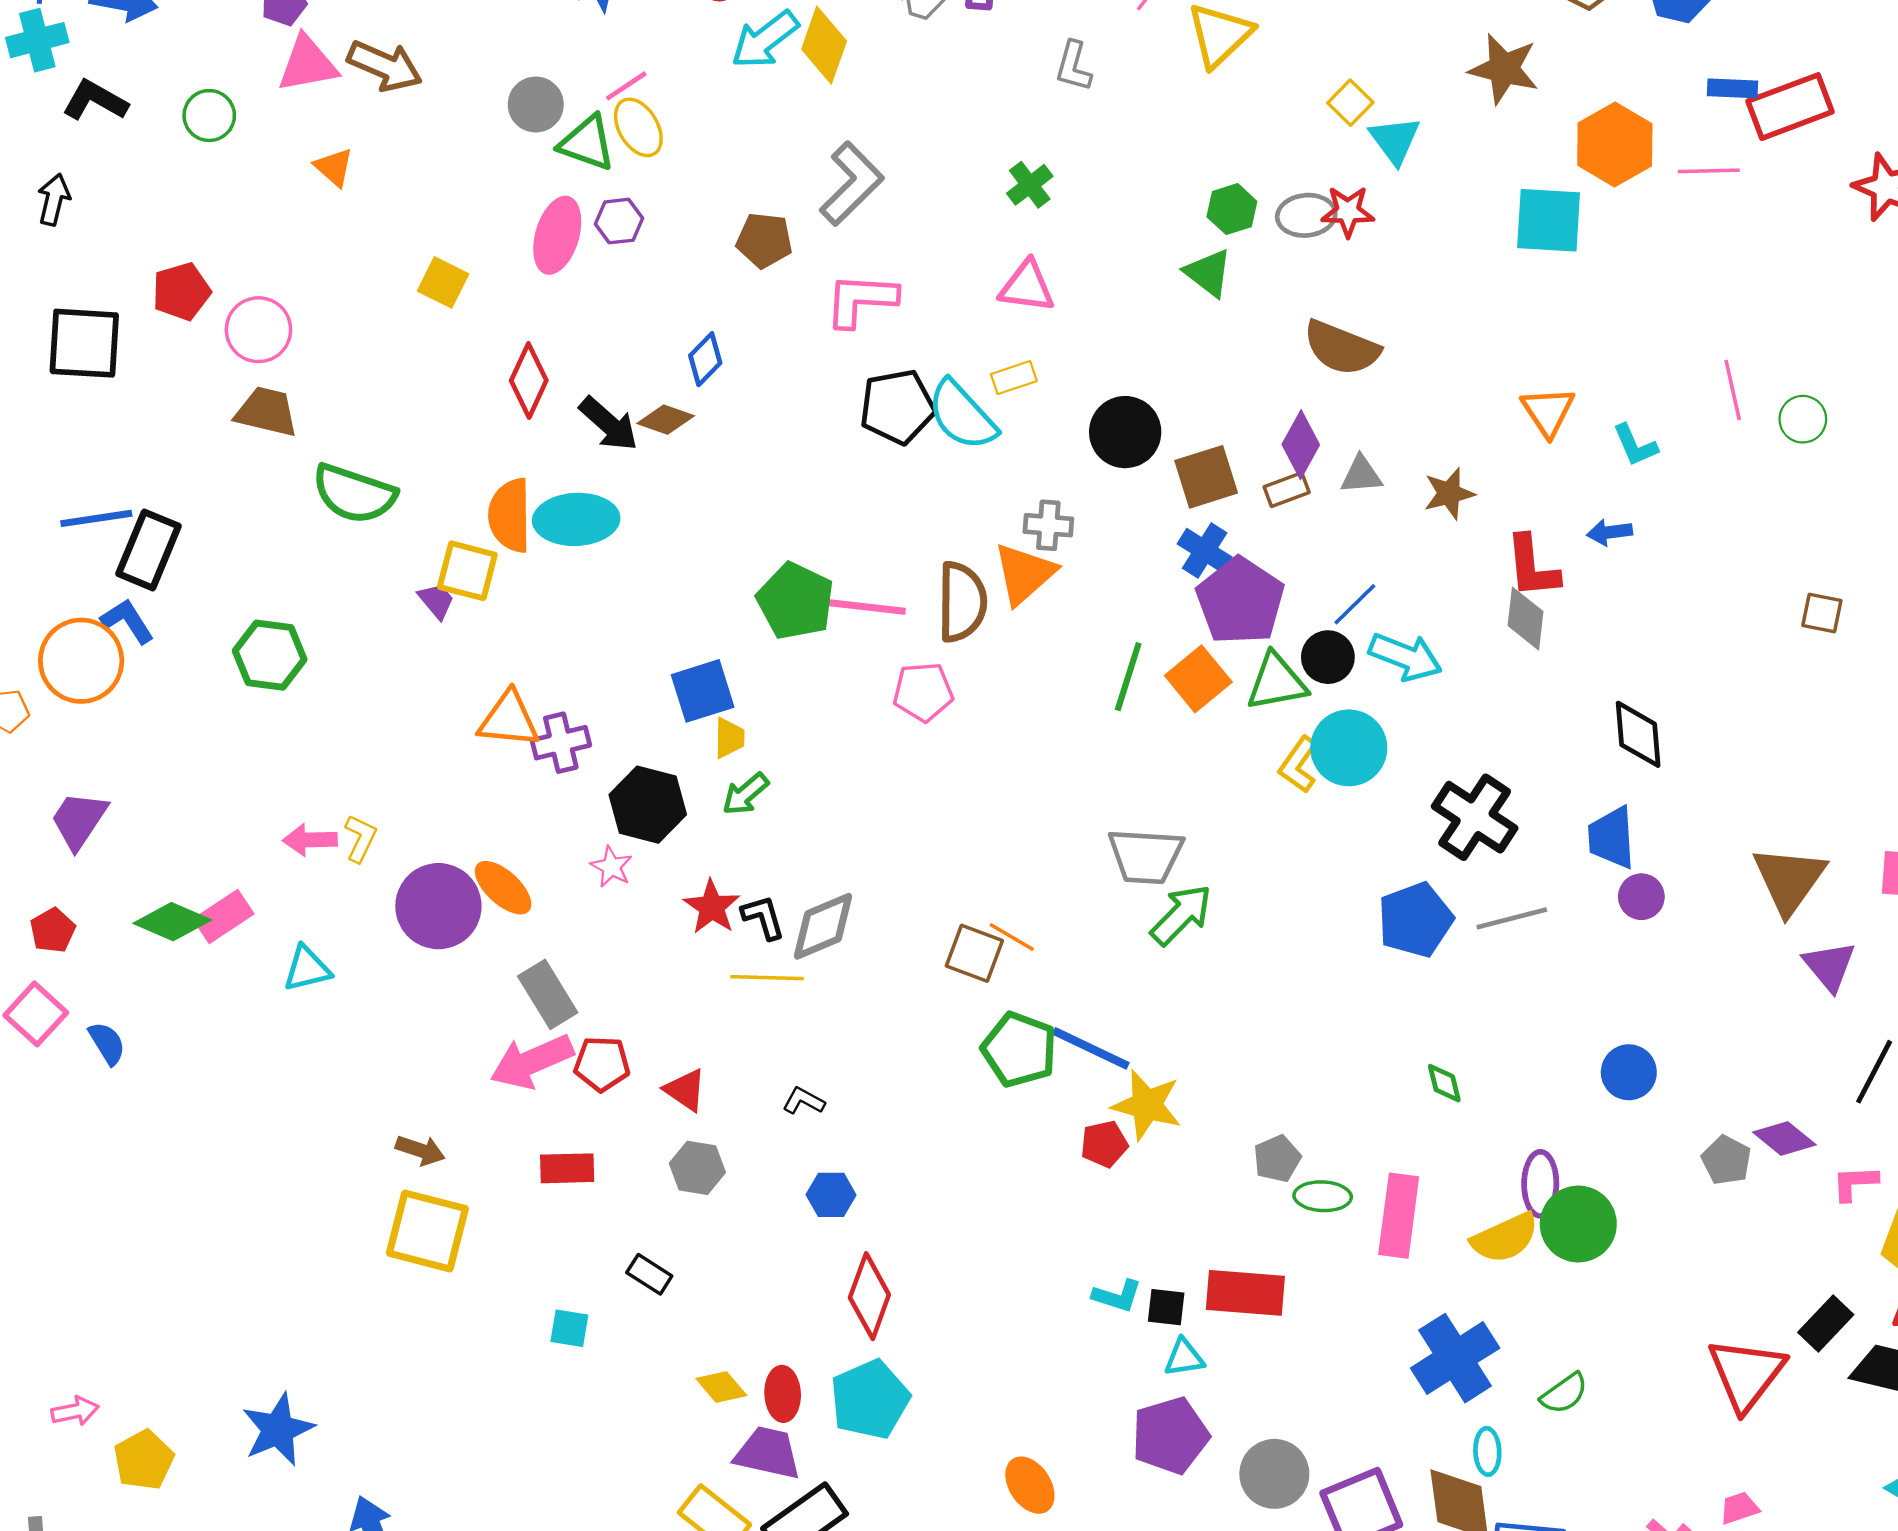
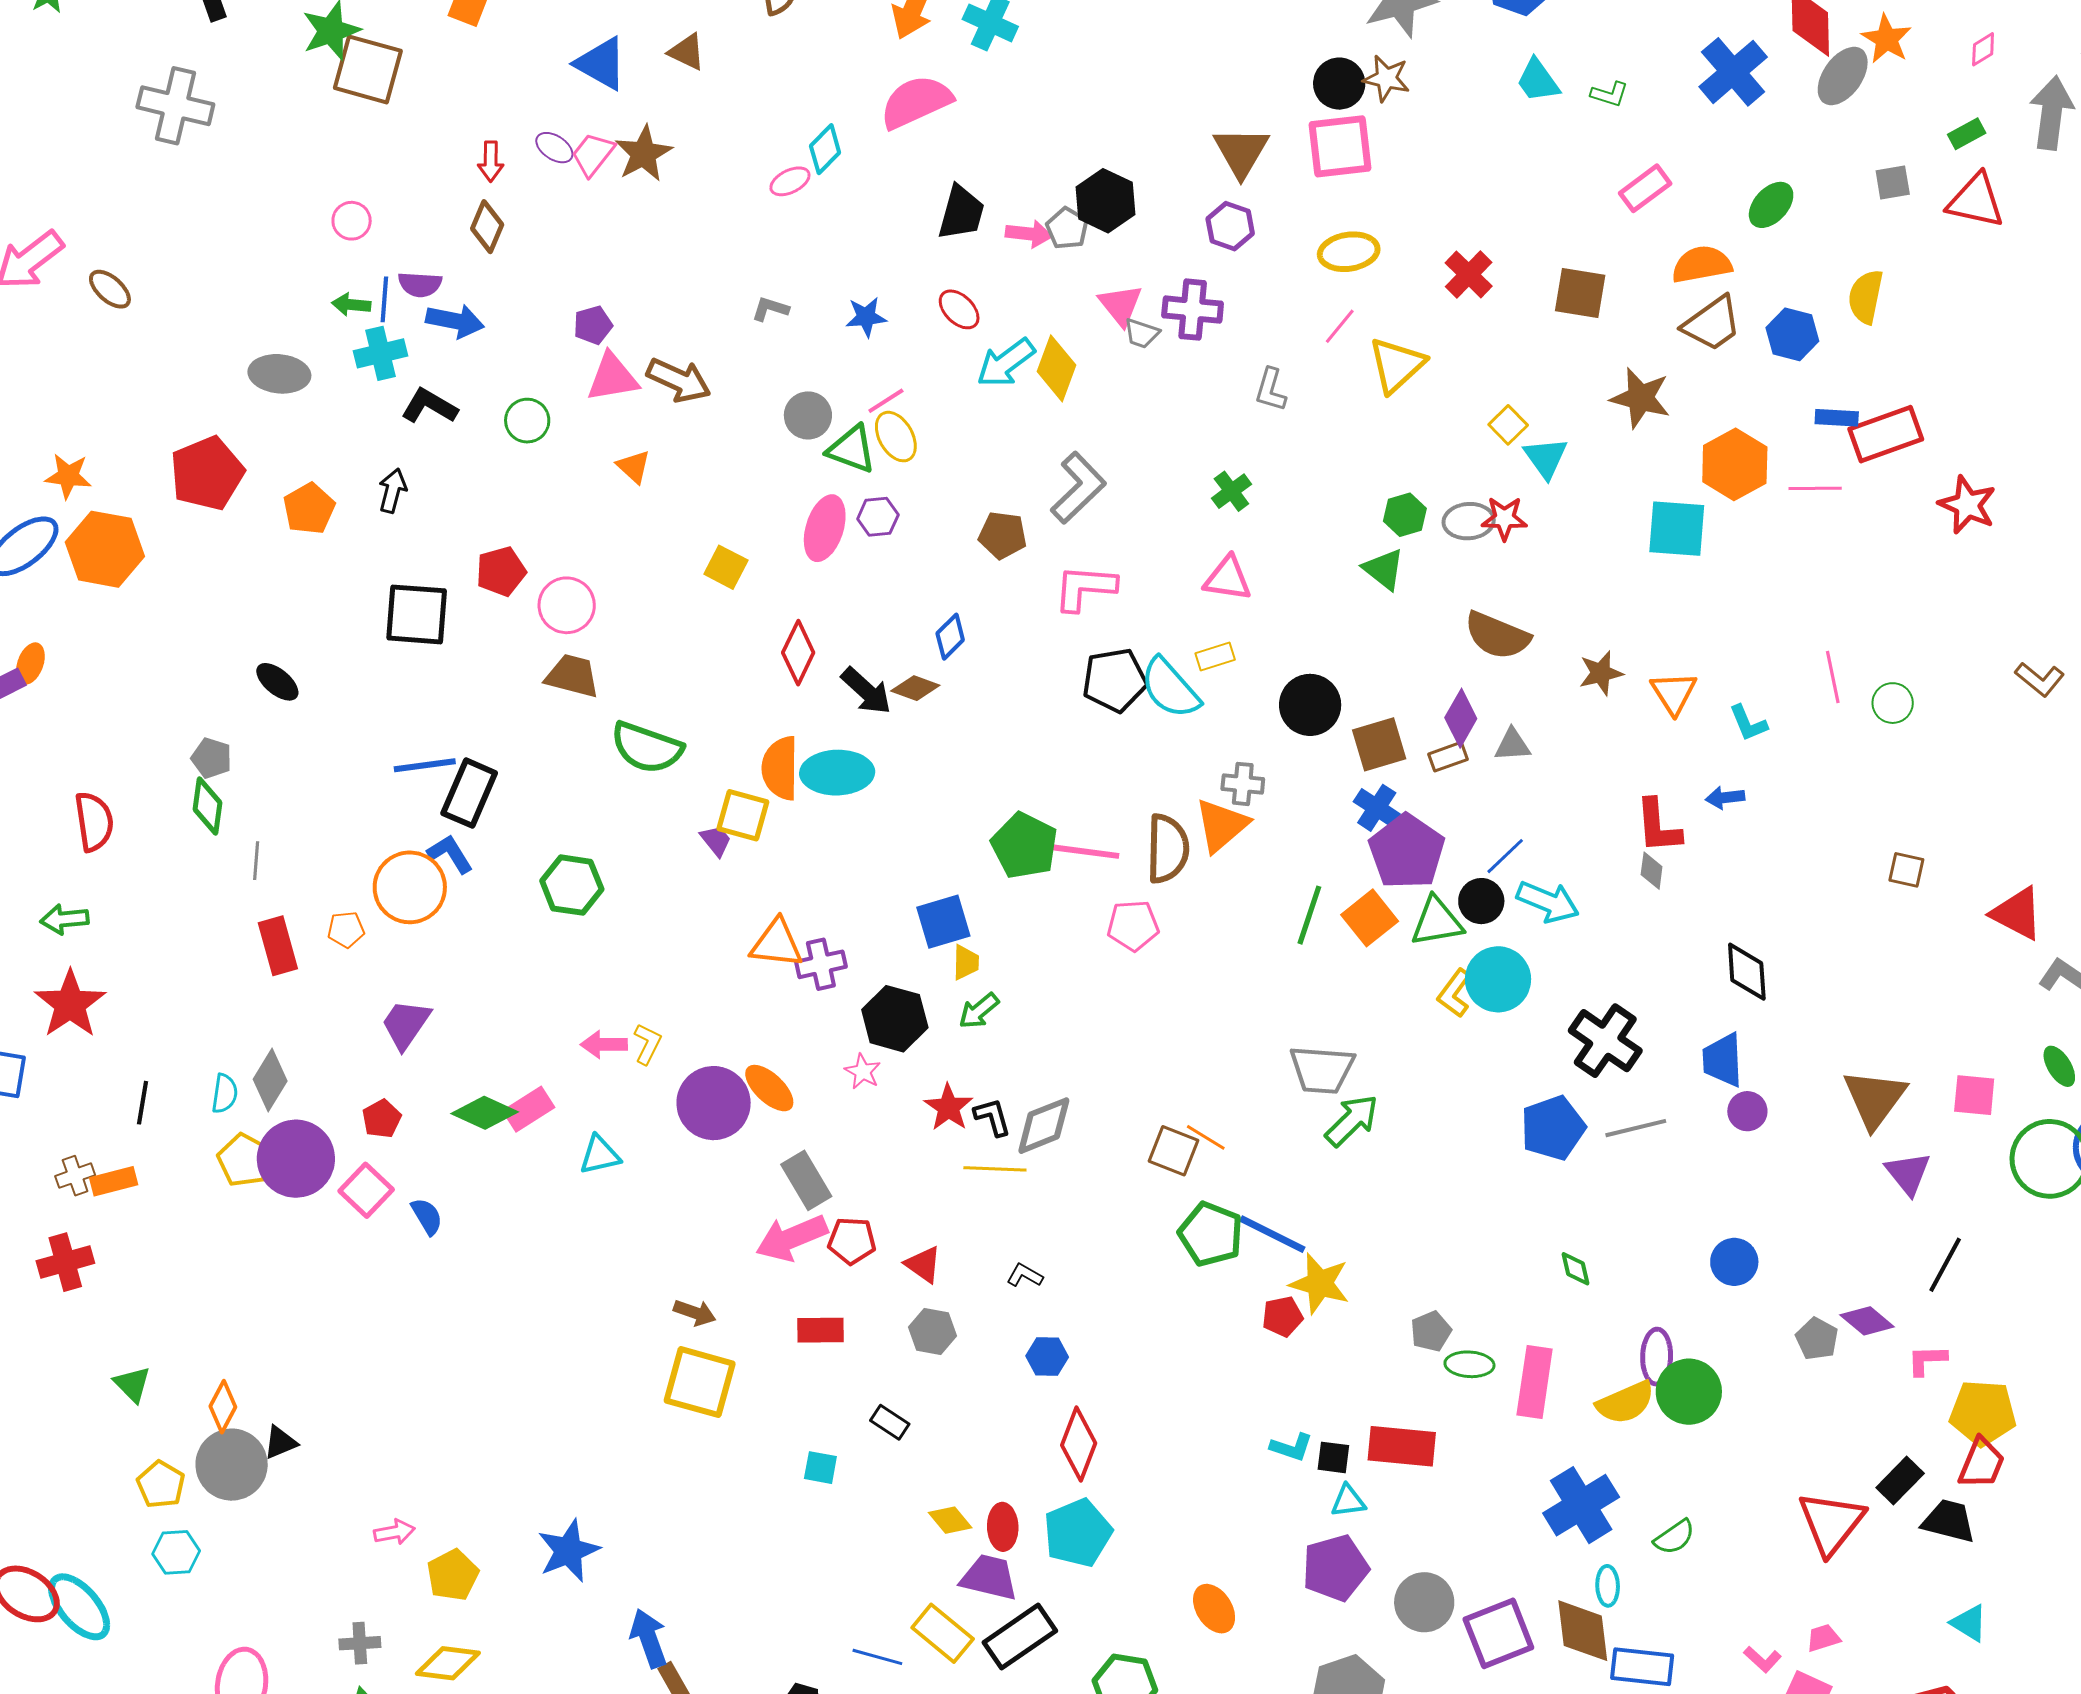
brown star: (1449, 494) -> (1601, 673), moved
gray diamond: (1525, 619) -> (1652, 871), size x0.7

